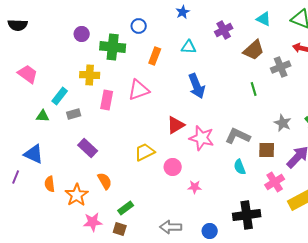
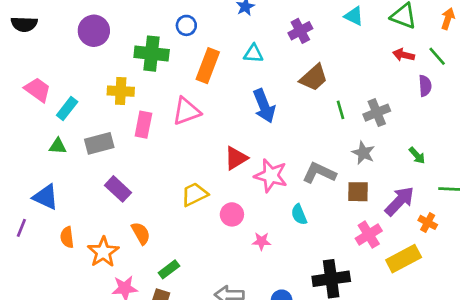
purple circle: (82, 34) -> (94, 31), moved, size x1.5
brown trapezoid: (254, 50) -> (314, 78), moved
orange rectangle: (155, 56) -> (208, 66), size x1.4
gray cross: (281, 67) -> (377, 113), moved
cyan rectangle: (60, 96) -> (67, 109), moved
gray rectangle: (74, 114) -> (99, 143), size x1.5
gray star: (283, 123) -> (363, 153), moved
cyan semicircle: (240, 167) -> (299, 214), moved

